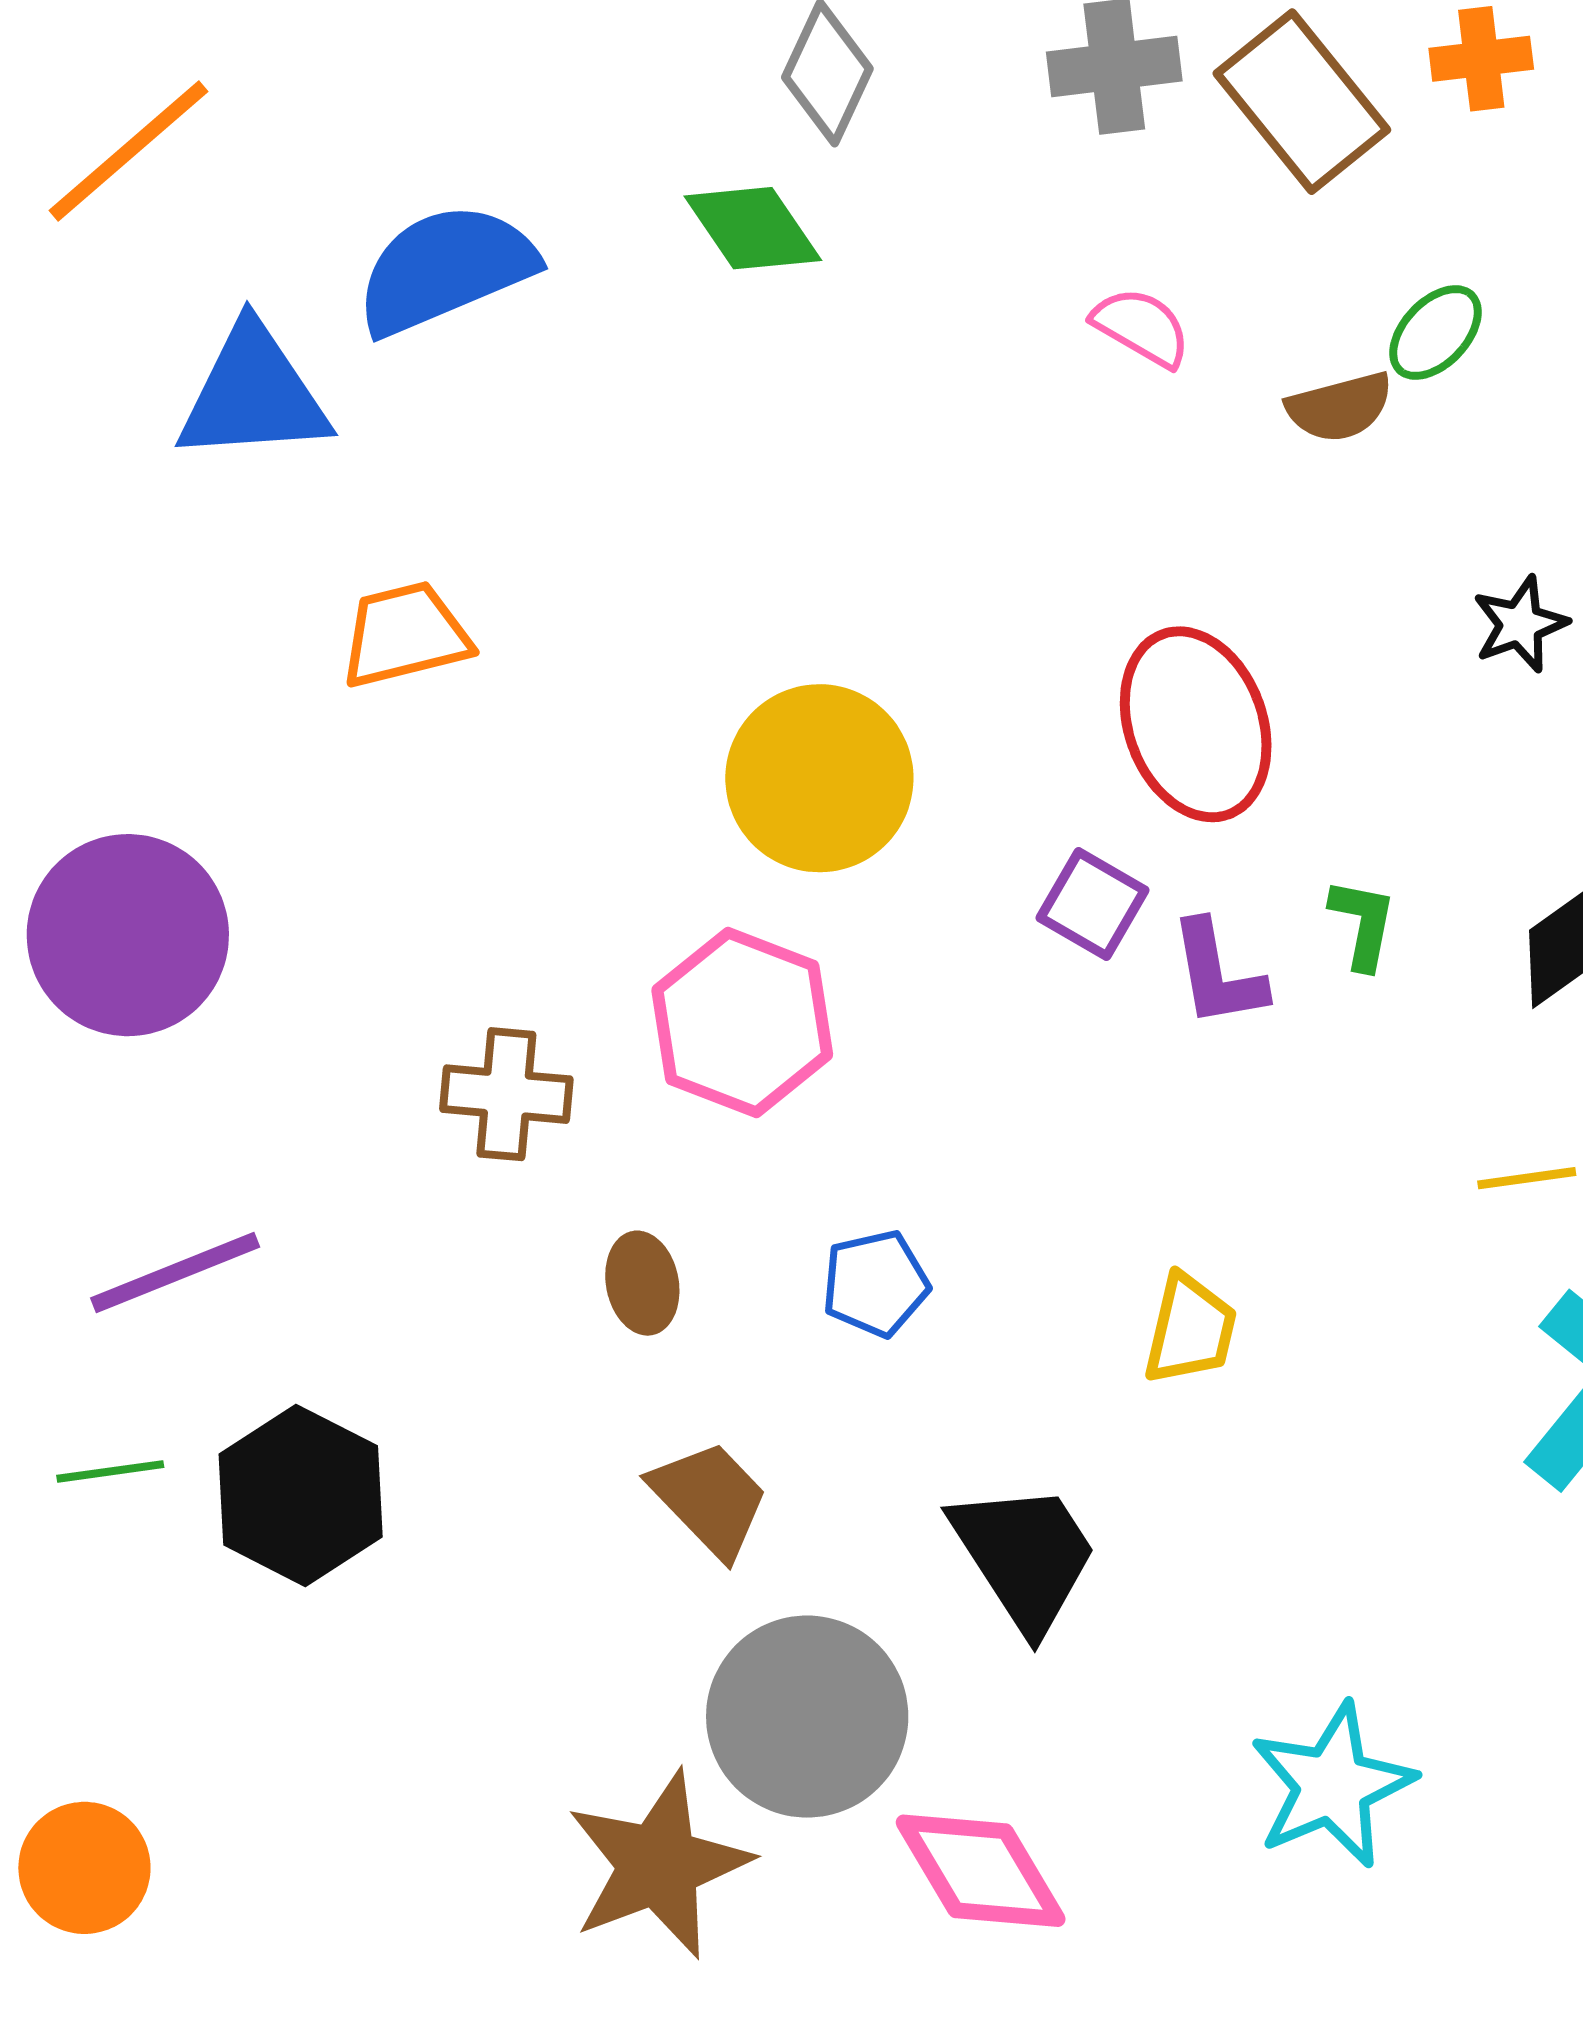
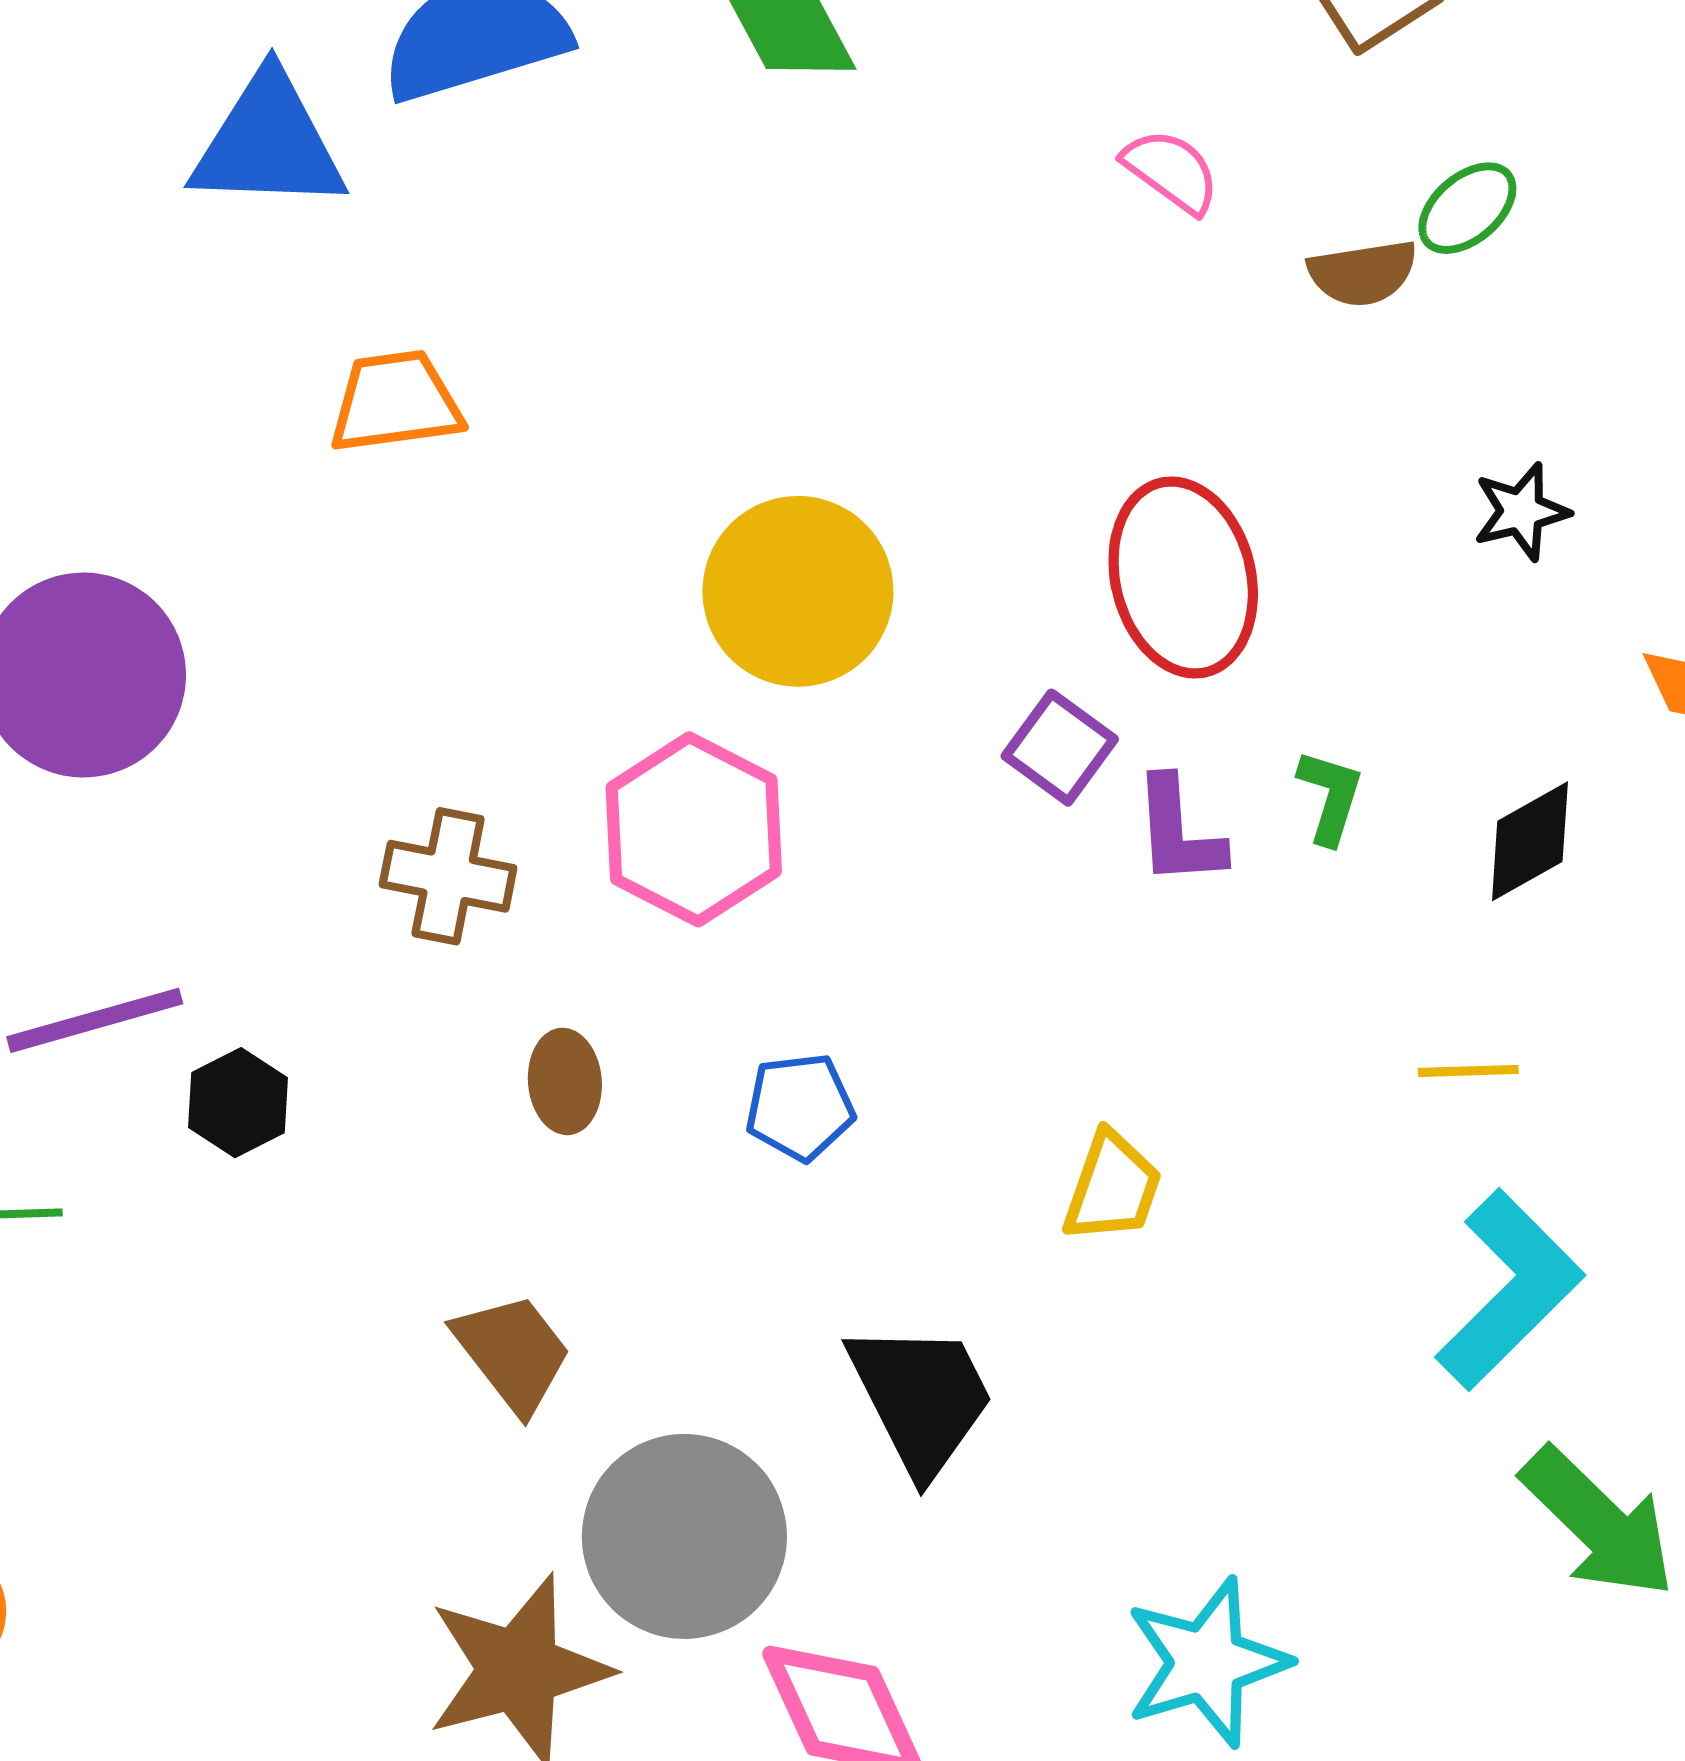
black hexagon: (301, 1495) -> (238, 1103), moved, size x0.6
brown trapezoid: (710, 1499) -> (513, 1353), moved

